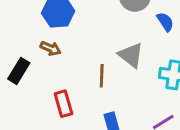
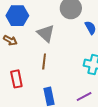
gray triangle: (131, 55) -> (46, 33), moved

